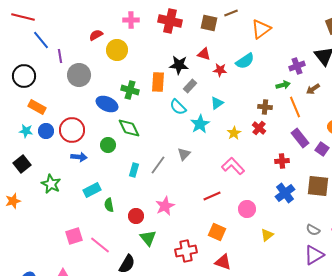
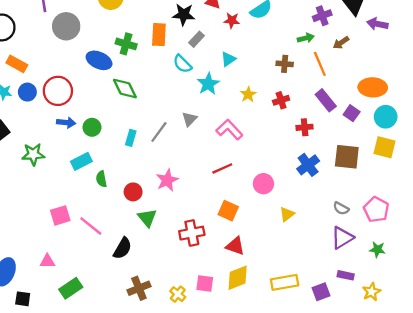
red cross: (259, 128) -> (281, 100), moved, turned 32
green circle: (108, 145) -> (92, 127), moved
pink L-shape: (233, 166) -> (229, 130), moved
green star: (51, 184) -> (33, 154), turned -30

